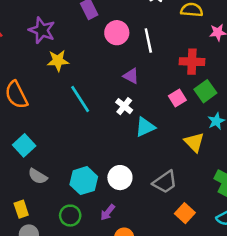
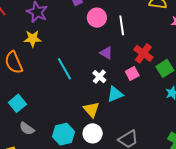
yellow star: (58, 61) -> (33, 39), moved
red cross: (192, 62) -> (143, 53), moved, turned 30
pink square: (177, 98) -> (132, 74), moved
yellow triangle: (194, 142) -> (91, 109), moved

